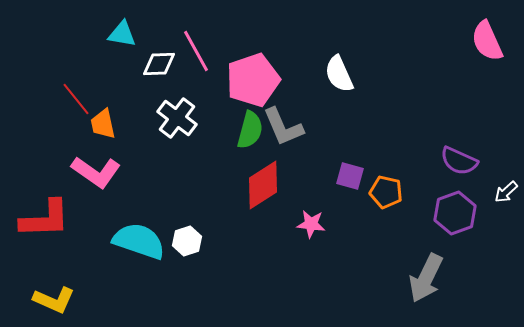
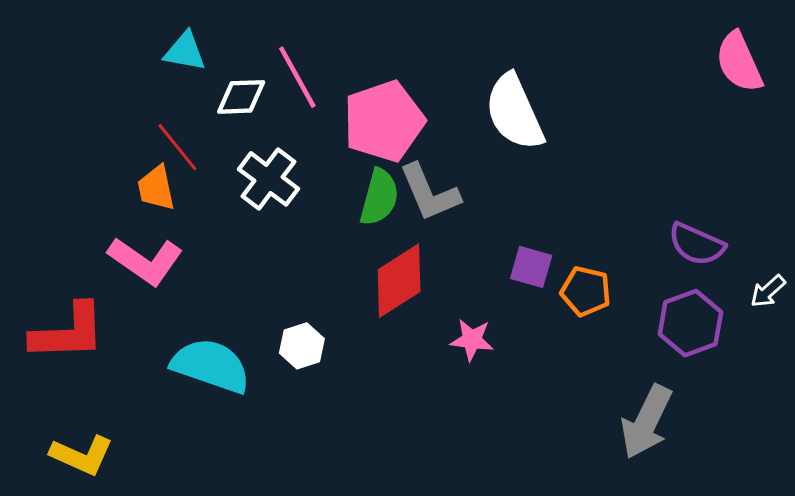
white semicircle: (339, 74) -> (514, 112), size x1.4
red line: (76, 99) -> (177, 147), moved
white hexagon: (187, 241) -> (302, 346), moved

